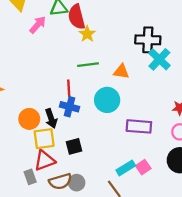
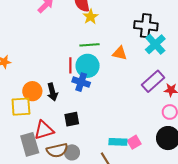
cyan circle: (107, 100) -> (88, 66), moved
blue cross: (69, 107) -> (81, 82), moved
purple rectangle: (139, 126) -> (153, 81), moved, turned -50
yellow square: (44, 139) -> (21, 107), moved
cyan rectangle: (126, 168) -> (118, 142), turned 30
gray rectangle: (30, 177) -> (30, 144), size x1.6

